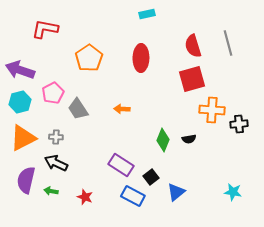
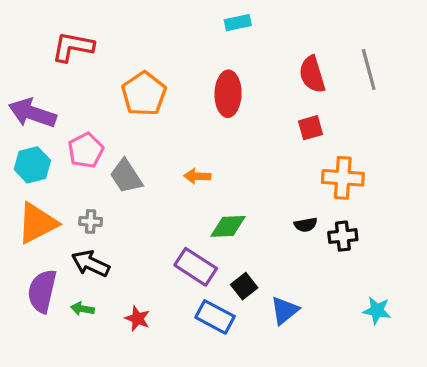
red square: (192, 79) -> (310, 128), size x0.6
black cross: (239, 124) -> (343, 236), moved
green diamond: (163, 140) -> (228, 226), moved, turned 65

